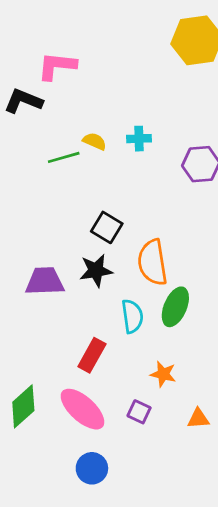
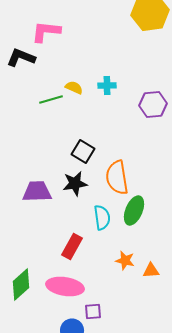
pink ellipse: (82, 409) -> (65, 286), turned -33
purple square: (139, 412) -> (93, 312), moved, turned -30
orange triangle: (198, 419) -> (151, 270), moved

